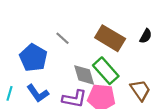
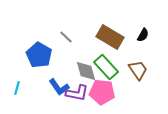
brown trapezoid: (140, 90) -> (138, 70), moved
blue L-shape: (38, 93) -> (59, 87), moved

